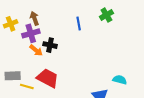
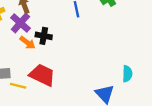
purple cross: (31, 33) -> (20, 23), turned -30
cyan semicircle: (120, 80) -> (127, 74), turned 80

